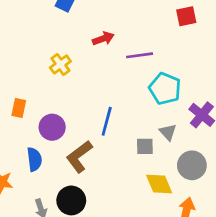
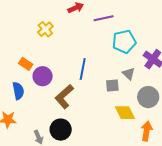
cyan pentagon: (165, 89) -> (124, 42), turned -30
orange rectangle: (19, 108) -> (26, 64), moved, turned -64
blue semicircle: (34, 159) -> (18, 91), moved

